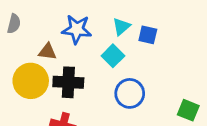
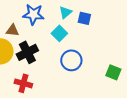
black cross: (68, 82) -> (27, 52), turned -30

